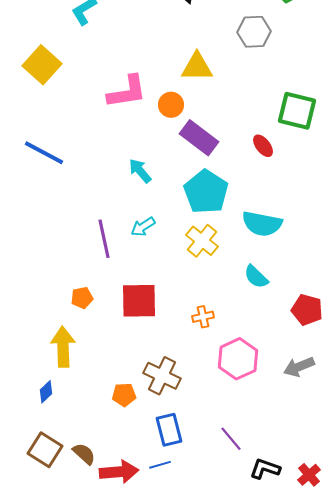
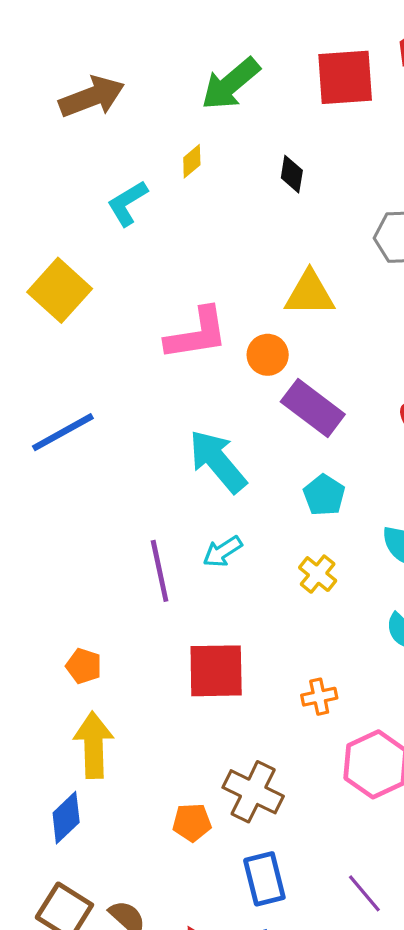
blue line: (44, 153) -> (63, 432), turned -57
cyan arrow: (140, 171) -> (218, 461), size x1.6
cyan pentagon: (206, 192) -> (324, 495), size x0.6
yellow cross: (202, 241) -> (318, 574), size x0.7
orange pentagon: (82, 298) -> (84, 666), moved, turned 30
blue diamond: (46, 392) -> (66, 818), size x1.4

